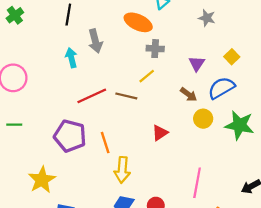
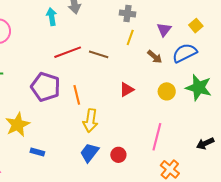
yellow line: (147, 76) -> (130, 37), moved, turned -35
yellow circle: (203, 119) -> (167, 91), moved

